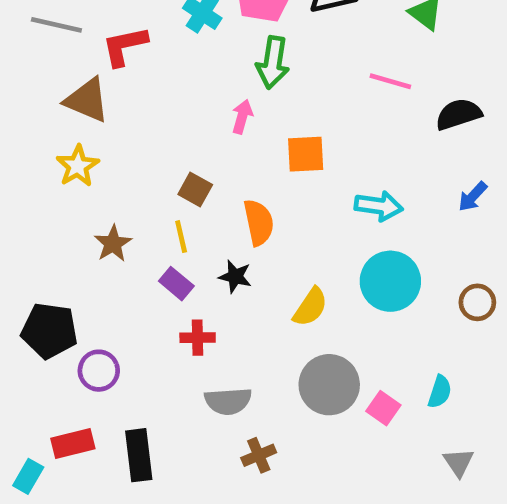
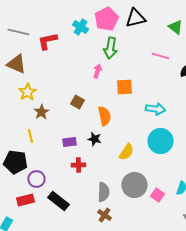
brown triangle: (87, 100) -> (16, 64), moved
yellow line: (181, 237) -> (30, 136), moved
brown star: (113, 244) -> (41, 112), moved
purple rectangle: (176, 284) -> (69, 142), turned -48
gray semicircle: (228, 401) -> (103, 192), moved, turned -84
red rectangle: (73, 443) -> (25, 200), moved
black rectangle: (139, 455) -> (58, 201), moved, turned -45
brown cross: (259, 455) -> (104, 215), turned -32

